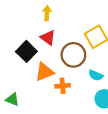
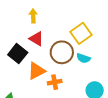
cyan semicircle: (96, 75) -> (83, 58), moved

